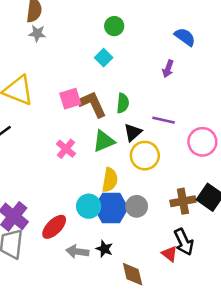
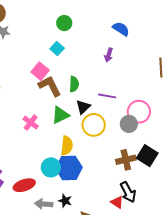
pink square: (70, 99) -> (40, 71), moved, turned -30
gray circle: (137, 206) -> (129, 124), moved
red ellipse: (54, 227) -> (24, 185), turned 30

